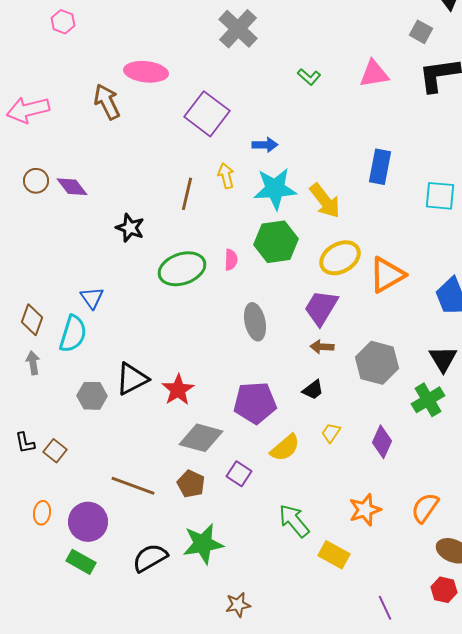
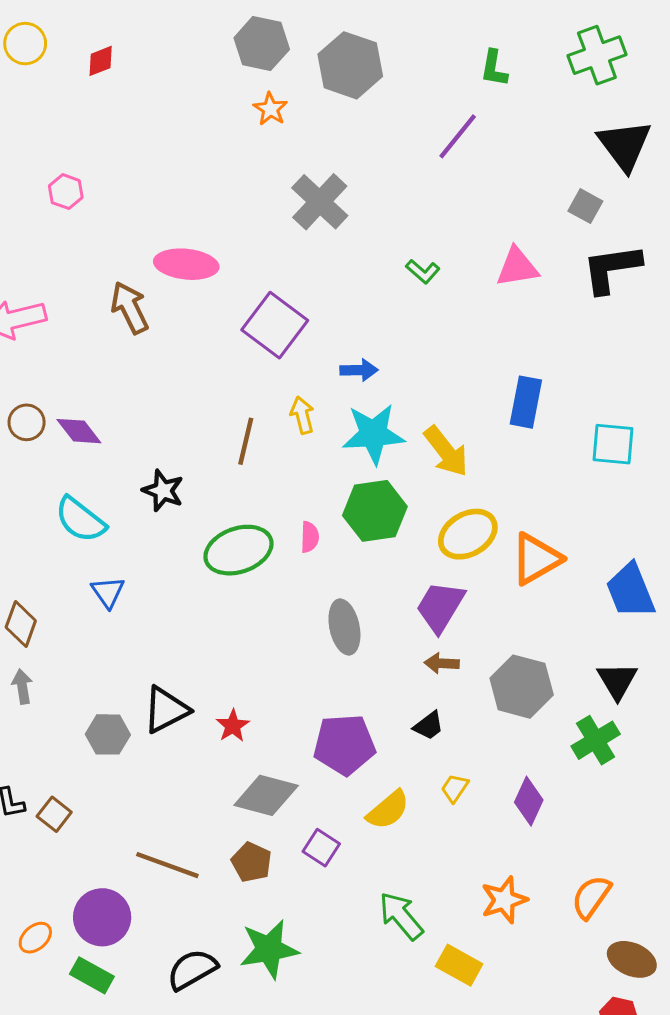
cyan semicircle: (73, 334) -> (80, 520), moved, turned 111
red star: (178, 390) -> (233, 726), size x0.7
orange ellipse: (42, 513) -> (35, 938), moved, turned 40

